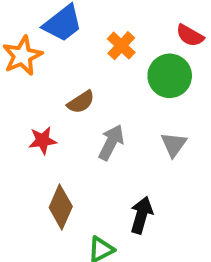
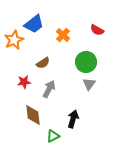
green circle: (170, 76) -> (86, 62), moved
gray arrow: (111, 142) -> (49, 89), moved
brown diamond: (61, 207) -> (33, 115), turned -30

